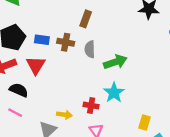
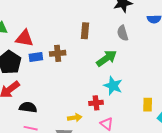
brown rectangle: (86, 19) -> (85, 31), moved
gray semicircle: (90, 49) -> (123, 33), moved
red triangle: (36, 65) -> (24, 38), moved, turned -36

